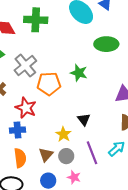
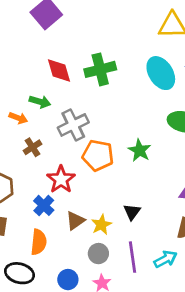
green cross: (36, 20) -> (100, 69), turned -30
blue cross: (18, 130) -> (44, 205), turned 35
brown triangle: (46, 155) -> (75, 221), moved

